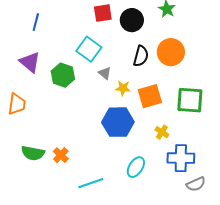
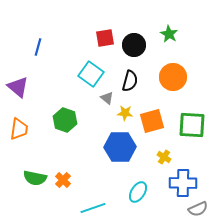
black semicircle: (141, 56) -> (130, 81), moved
purple triangle: (30, 62) -> (18, 87), moved
green hexagon: (63, 75) -> (65, 120), moved

